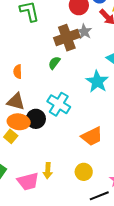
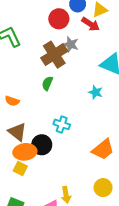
orange semicircle: (18, 72) -> (12, 101), turned -56
cyan star: (97, 82) -> (96, 92), size x0.6
brown triangle: (16, 102) -> (17, 132), turned 36
cyan cross: (59, 104) -> (62, 124), size x0.7

